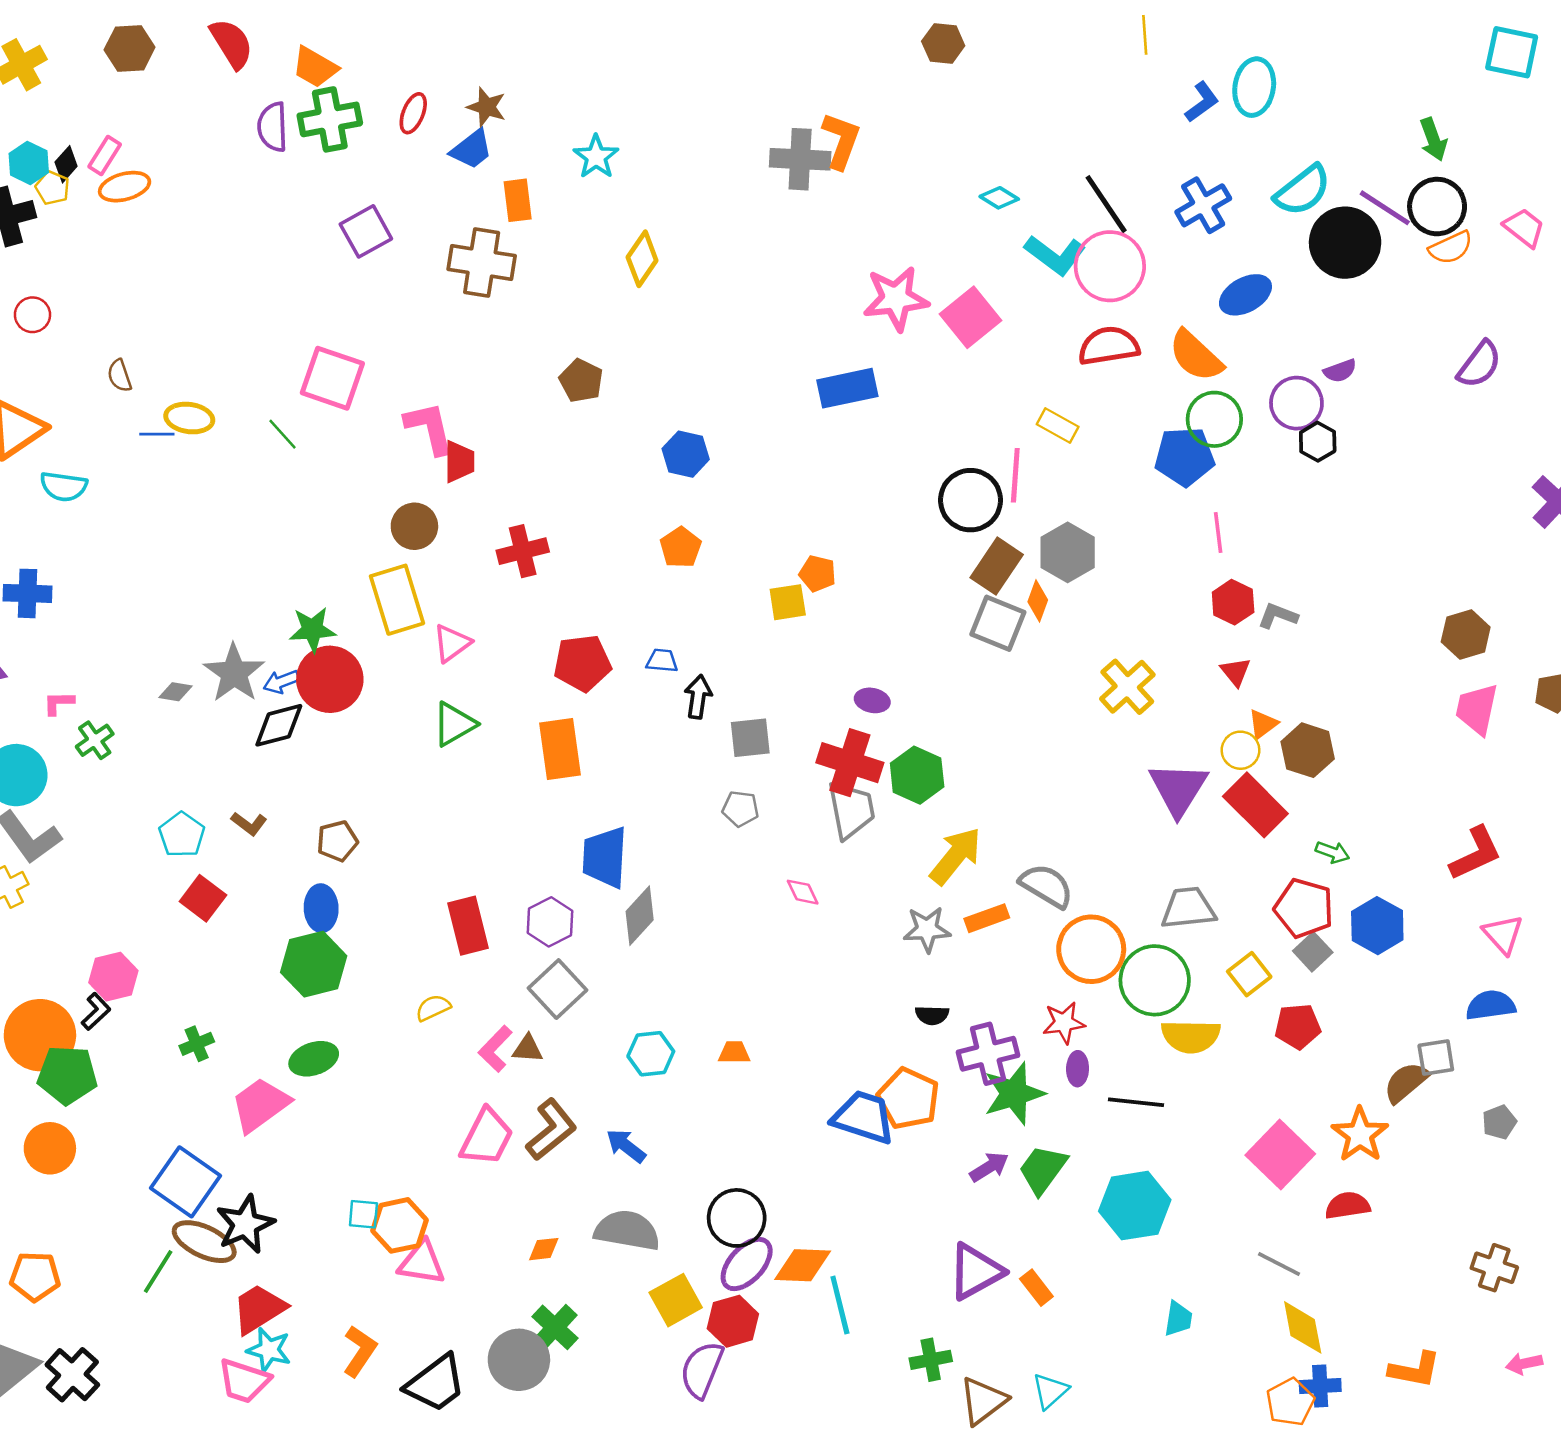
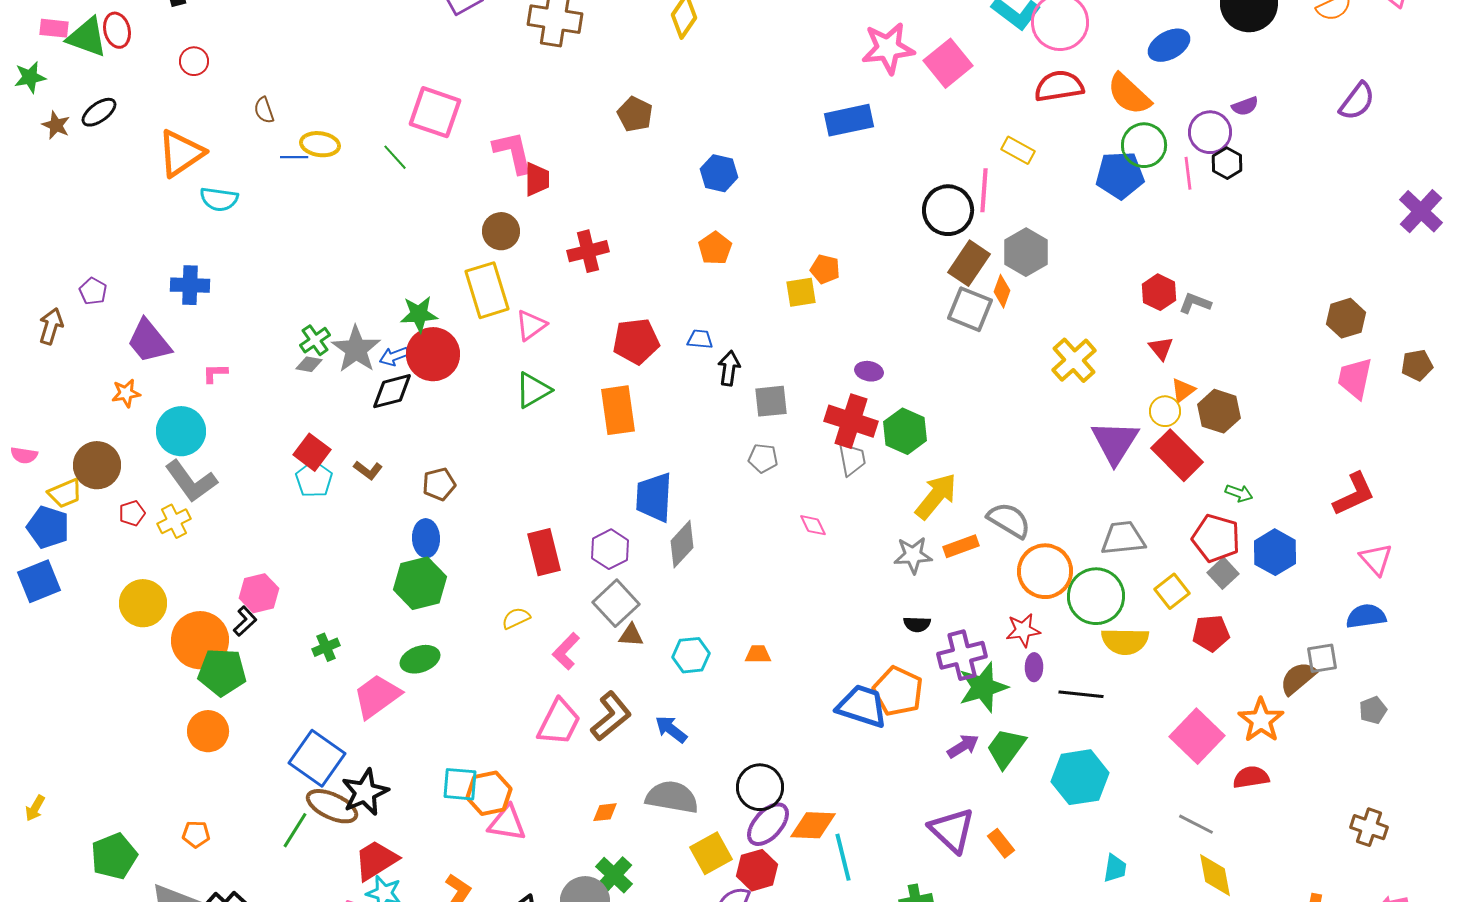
pink line: (1218, 532) -> (1188, 173), moved
green cross: (95, 740) -> (315, 340), moved
gray trapezoid: (851, 810) -> (852, 459), size x0.7
red square: (203, 898) -> (312, 452), moved
brown triangle: (528, 1049) -> (631, 635), moved
cyan square: (363, 1214) -> (460, 784), size x1.4
purple triangle: (976, 1271) -> (952, 830), turned -48
orange pentagon: (35, 1276) -> (196, 834), size x0.7

